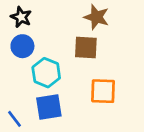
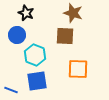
black star: (21, 17) -> (26, 13), moved
blue line: (14, 119) -> (11, 90), turned -32

